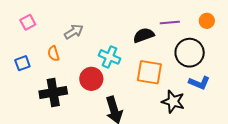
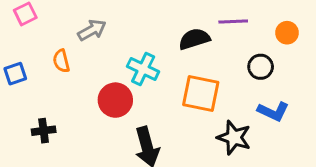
orange circle: (207, 21) -> (287, 33), moved
black circle: (190, 53) -> (261, 67), size x0.6
black cross: (53, 92) -> (44, 131), moved, size x0.6

